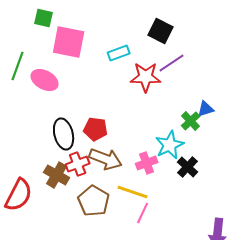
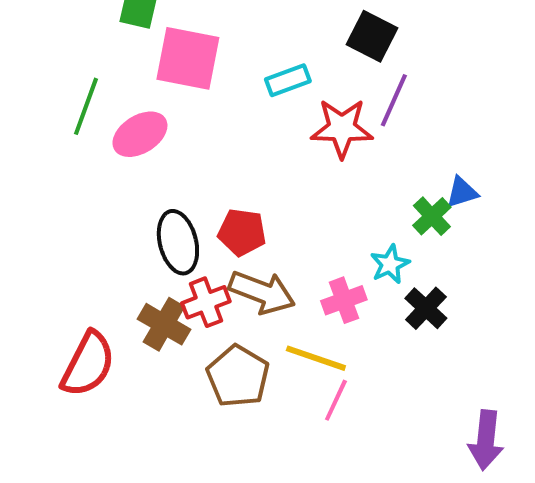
purple line: (172, 63) -> (394, 100), turned -32
pink ellipse: (45, 80) -> (140, 134), turned -60
cyan star: (170, 145) -> (390, 264), size x0.7

